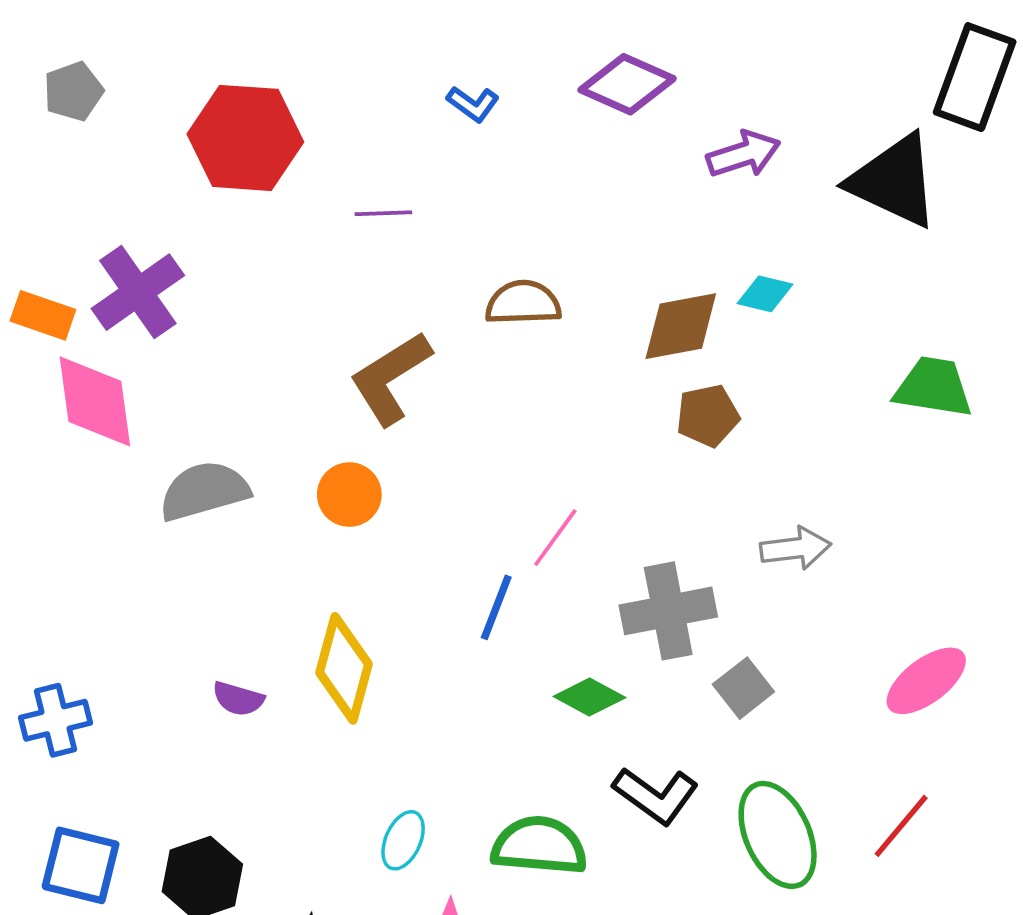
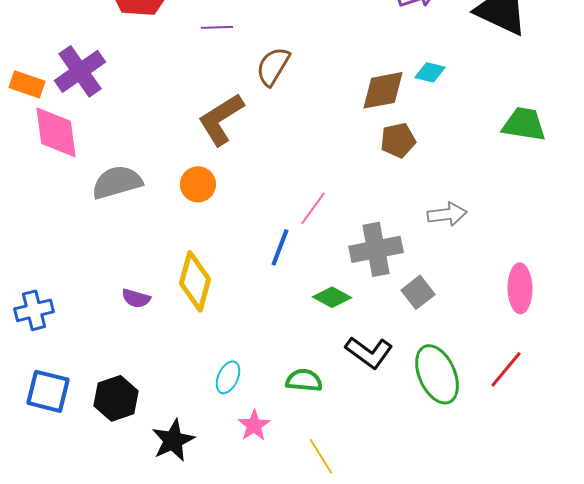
brown semicircle: (523, 303) -> (273, 66), moved, turned -57
pink ellipse: (926, 681) -> (520, 288), turned -54
green semicircle: (539, 846) -> (304, 380), size x0.7

